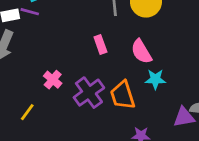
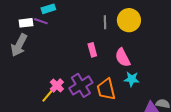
pink cross: (53, 80) -> (57, 86), moved
yellow line: (27, 112) -> (47, 96), moved

